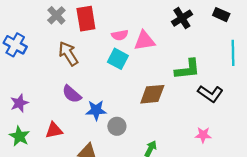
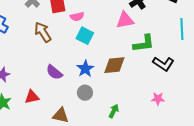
pink semicircle: (120, 35) -> (77, 17), moved
pink triangle: (145, 41) -> (125, 20), moved
purple semicircle: (72, 94) -> (54, 72), moved
blue star: (96, 110) -> (85, 69), moved, turned -30

